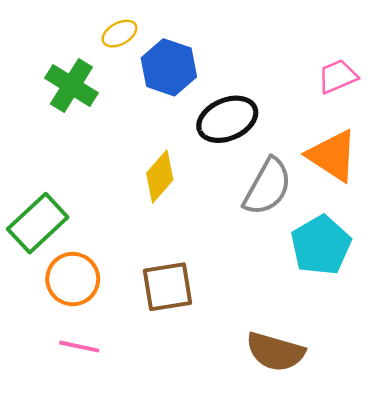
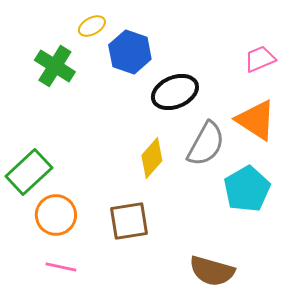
yellow diamond: (160, 176) -> (152, 158), moved

